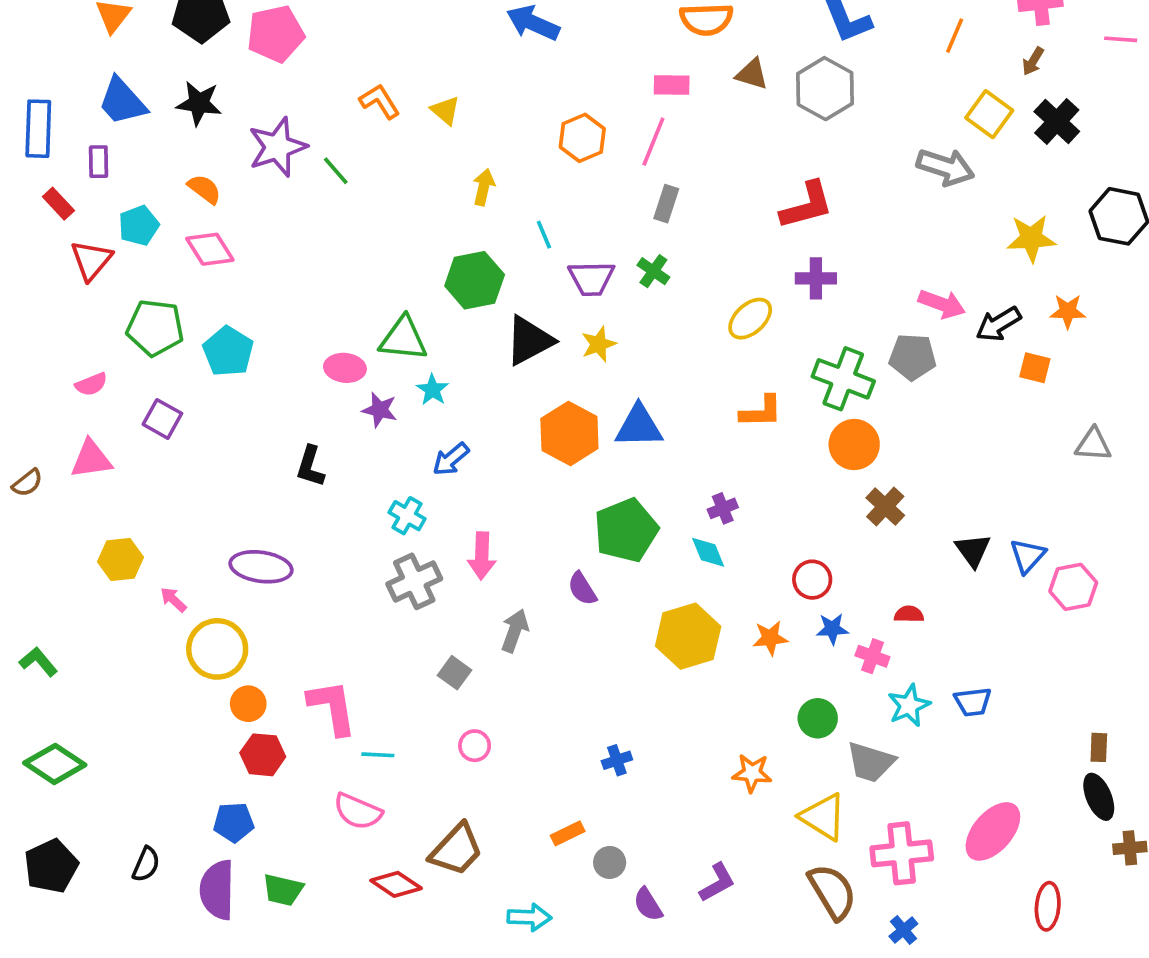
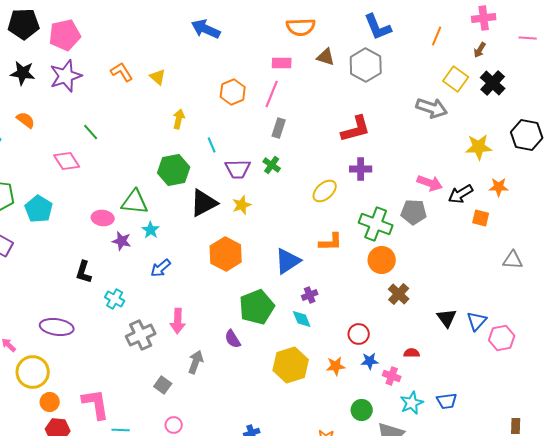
purple star: (277, 147) -> (66, 76), moved
green line: (336, 171) -> (91, 132), moved
pink diamond: (210, 249) -> (67, 161), moved
blue triangle: (639, 426) -> (288, 261), moved, turned -32
cyan cross: (407, 516) -> (115, 299), moved

